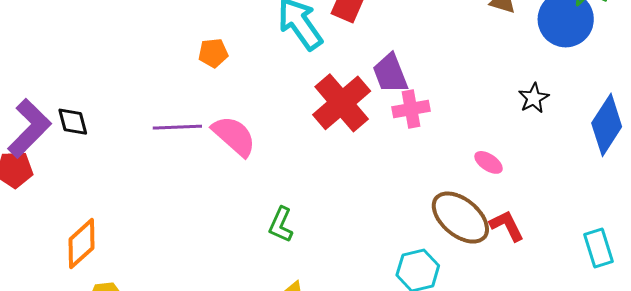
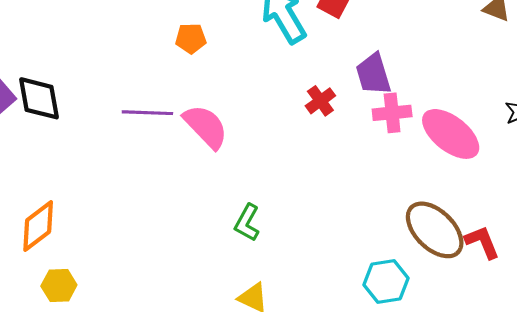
red cross: (342, 103) -> (320, 101), size x0.5
black diamond: (73, 122) -> (39, 98), size x1.4
pink ellipse: (489, 162) -> (451, 134), moved, size x2.0

